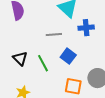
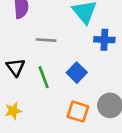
gray line: (54, 35) -> (46, 40), moved

